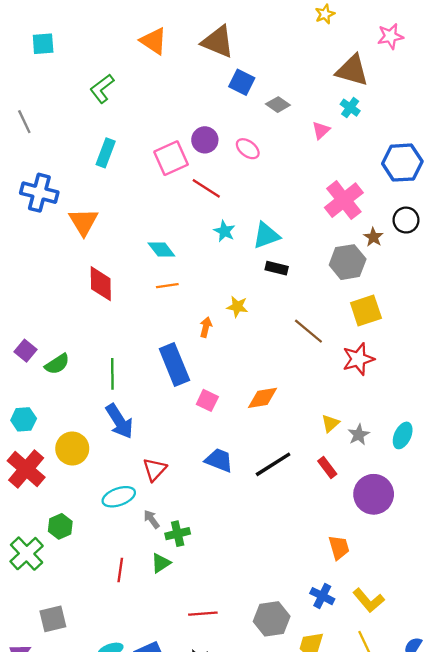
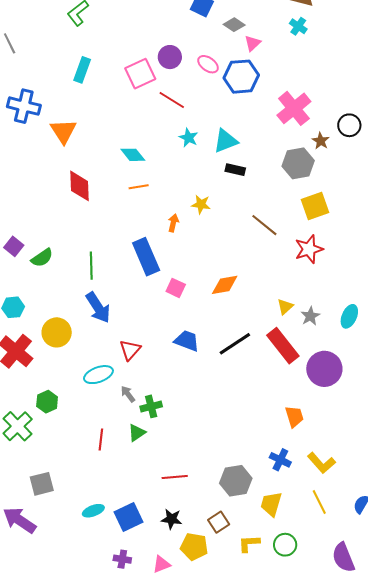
pink triangle: (321, 130) -> (253, 43), moved
blue hexagon: (402, 163) -> (241, 77), moved
red rectangle: (327, 467) -> (283, 346), size x1.8

